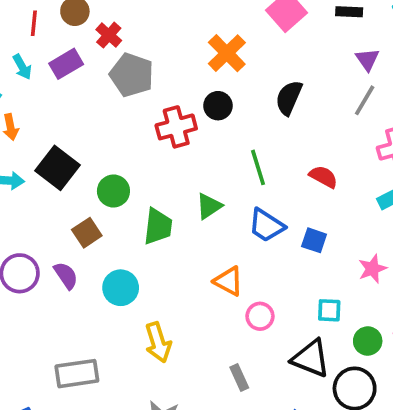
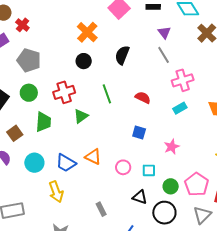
gray pentagon: (132, 75) -> (29, 60), moved
gray line: (365, 100) -> (164, 55), turned -60
red cross: (176, 127) -> (64, 92), moved
green circle: (113, 191) -> (29, 93), moved
blue trapezoid: (266, 225) -> (66, 163), moved
green trapezoid: (158, 226) -> (43, 122), moved
pink circle: (260, 316) -> (123, 167), moved
black triangle: (311, 358) -> (140, 197), size x0.7

